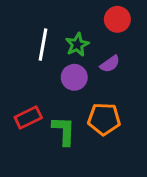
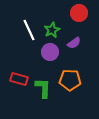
white line: (43, 45) -> (29, 30), turned -35
red rectangle: (28, 117) -> (19, 79), turned 42

